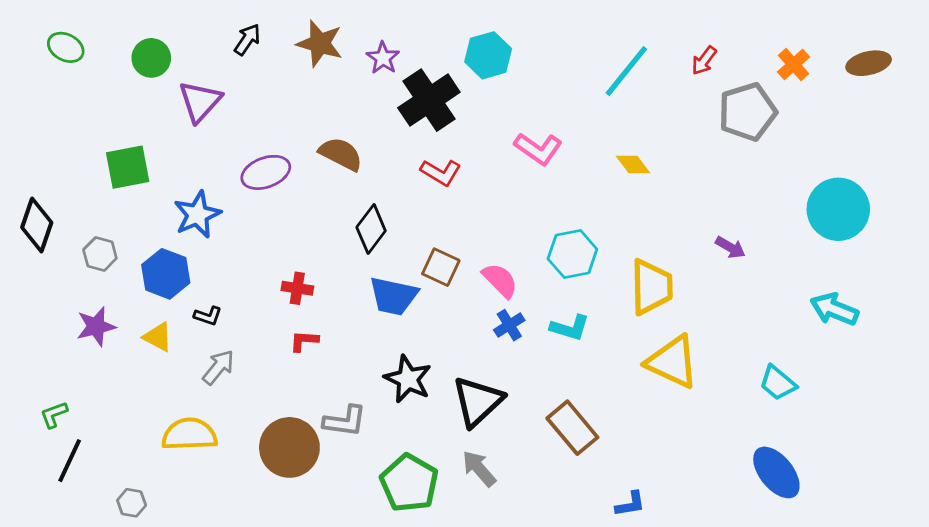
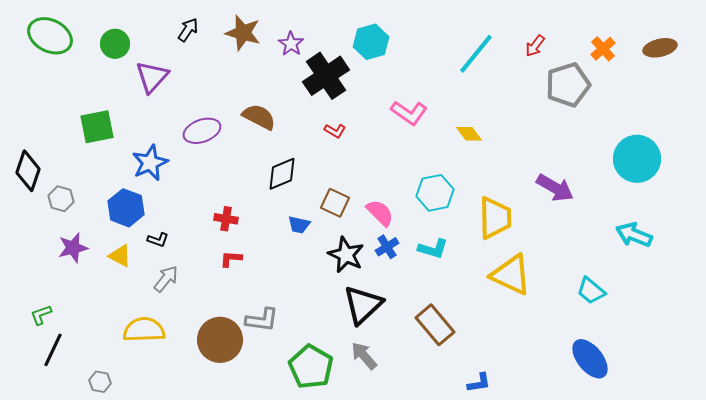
green ellipse: (66, 47) -> (50, 36), size x1.6
yellow diamond: (633, 165) -> (469, 134), moved
red L-shape: (441, 172) -> (335, 131), size x0.7
black diamond: (371, 229) -> (282, 174), turned 30
purple arrow: (730, 247) -> (555, 188), size x1.6
gray hexagon: (100, 254) -> (61, 199), moved
blue trapezoid: (393, 296) -> (299, 225), size x0.6
black star: (408, 379) -> (346, 255), moved

